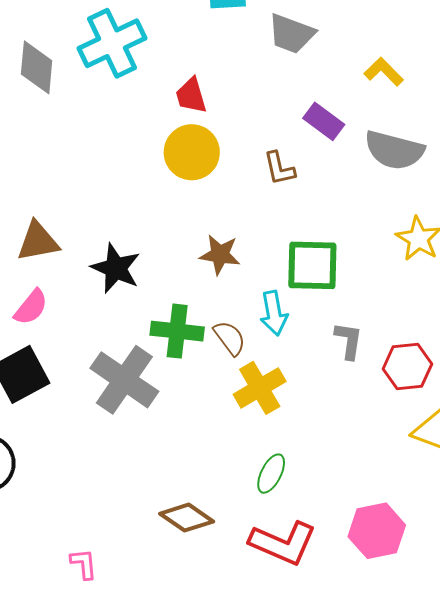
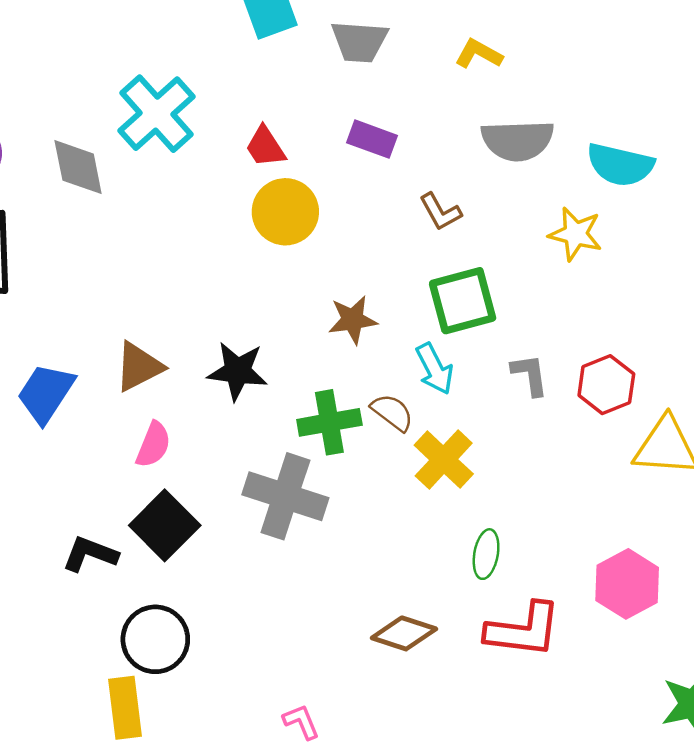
purple rectangle: (324, 121) -> (372, 139), moved
brown L-shape: (279, 168) -> (440, 212), moved

